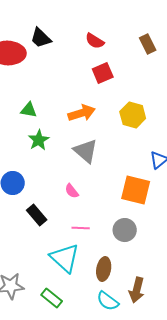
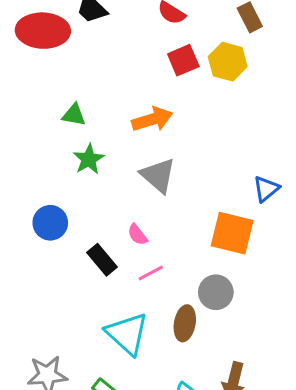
yellow hexagon: (133, 115) -> (228, 62), moved
black rectangle: (37, 215) -> (102, 260), moved
pink line: (81, 228) -> (151, 273), moved, turned -30
brown ellipse: (104, 269) -> (185, 323), moved

